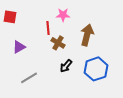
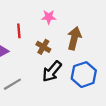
red line: (48, 28) -> (19, 31), moved
black arrow: (66, 66) -> (52, 71), size x1.5

